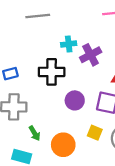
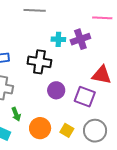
purple cross: (91, 55) -> (80, 39), moved
yellow square: (95, 133) -> (67, 130), moved

